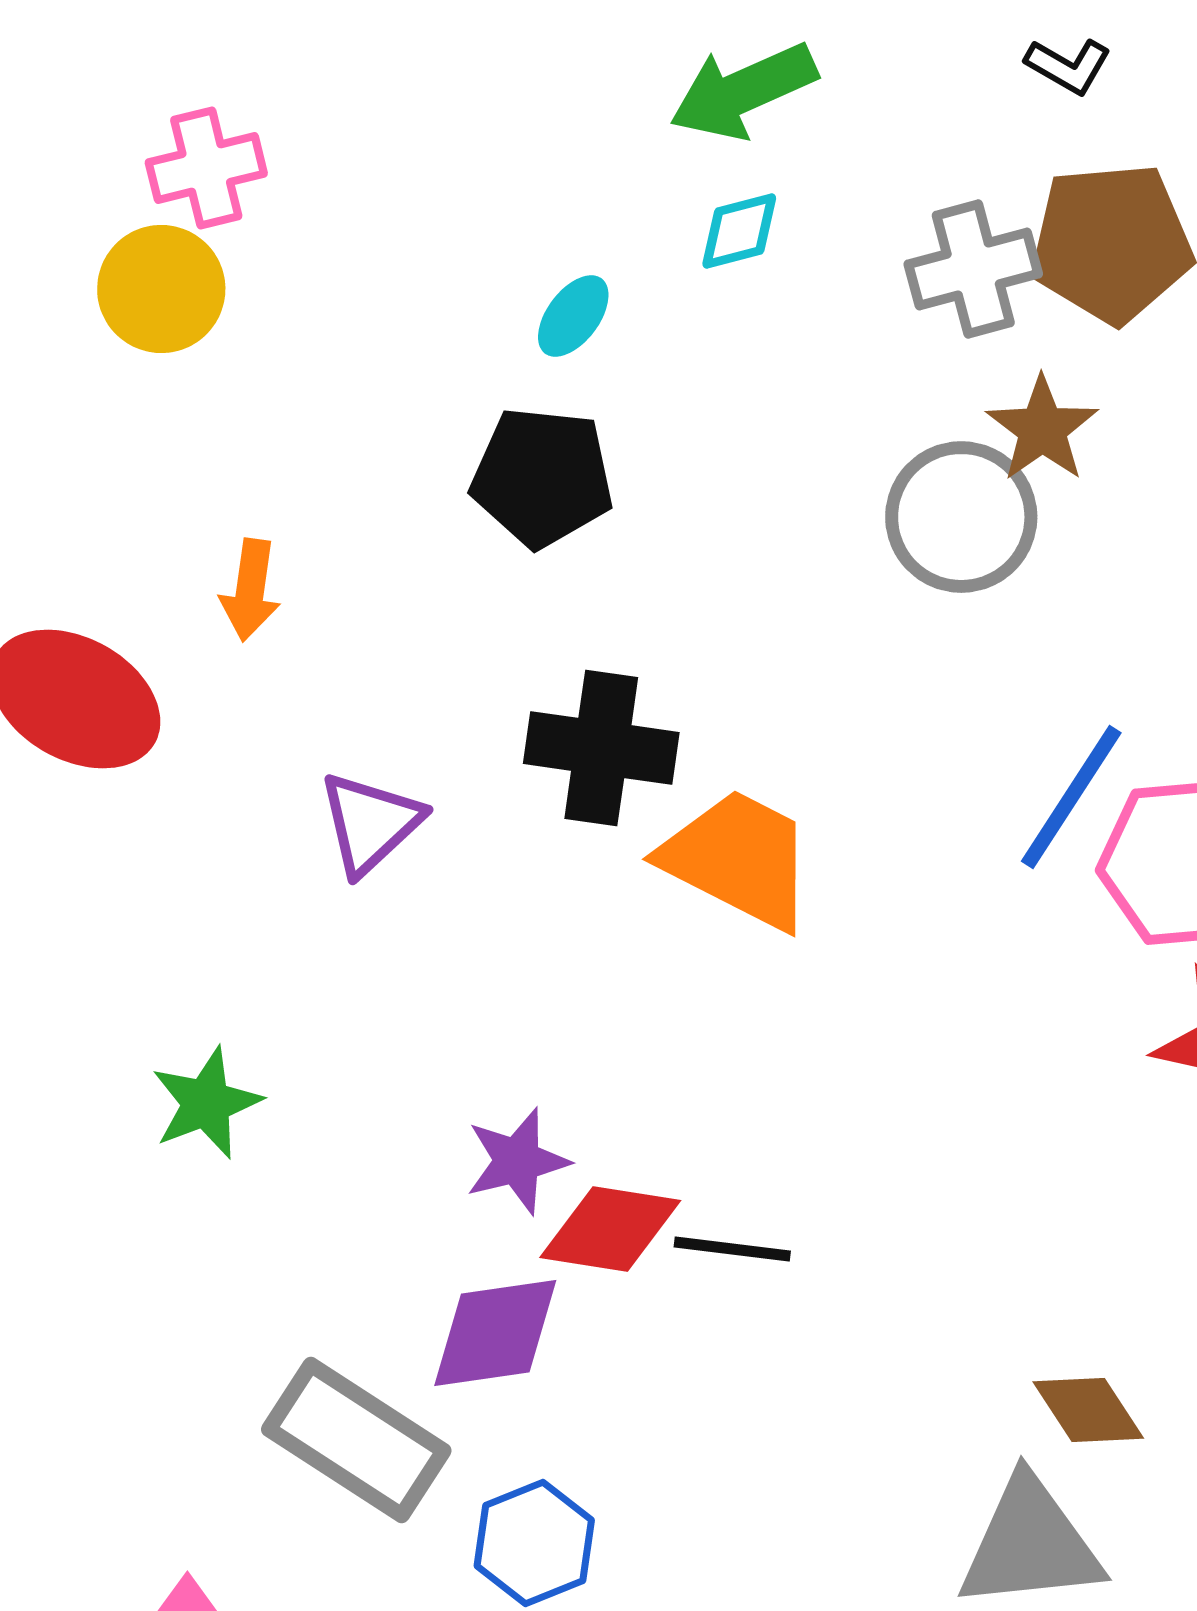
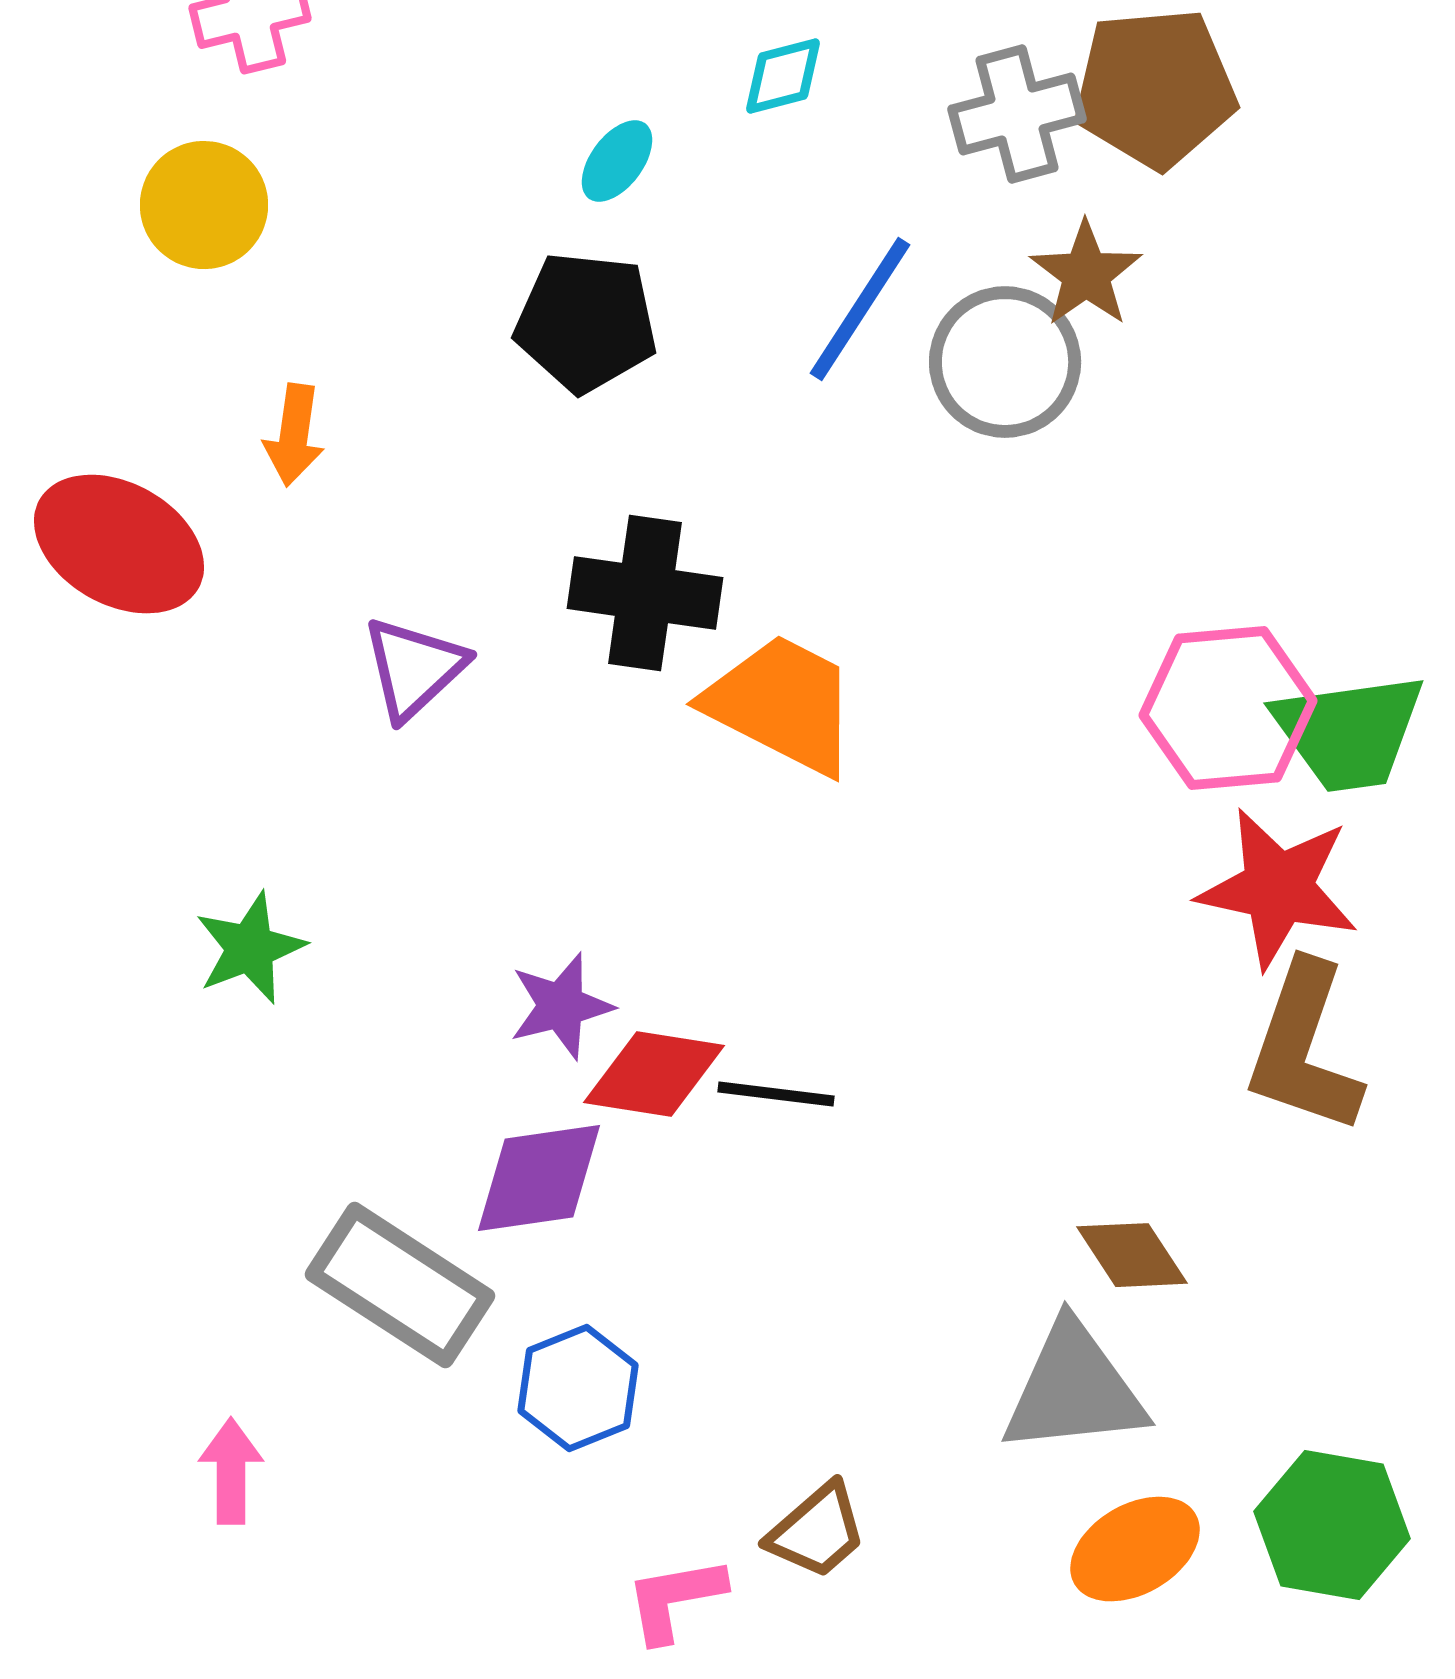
yellow circle: (161, 289) -> (204, 205), moved
blue line: (1071, 797) -> (860, 309), moved

